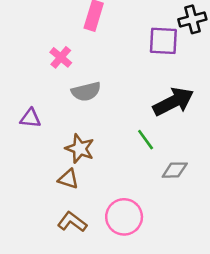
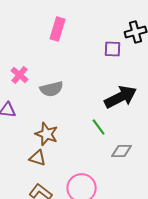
purple square: (163, 41) -> (113, 49), size x0.7
pink cross: (61, 57) -> (20, 75), moved

